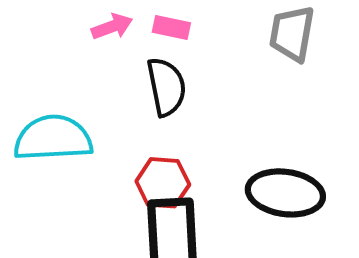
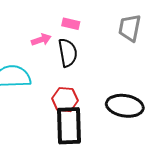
pink arrow: (112, 27) -> (41, 40), moved

